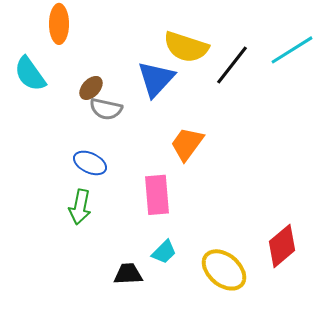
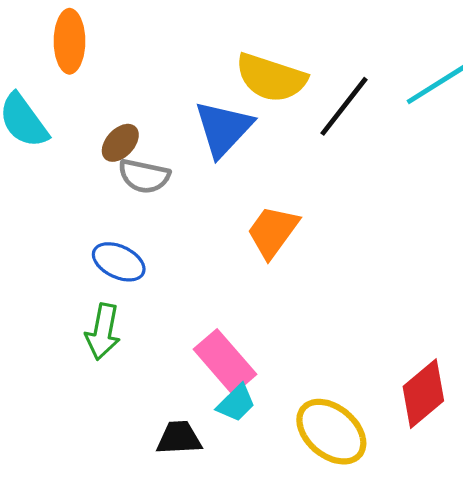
pink rectangle: (157, 195) -> (225, 362), moved, turned -36

